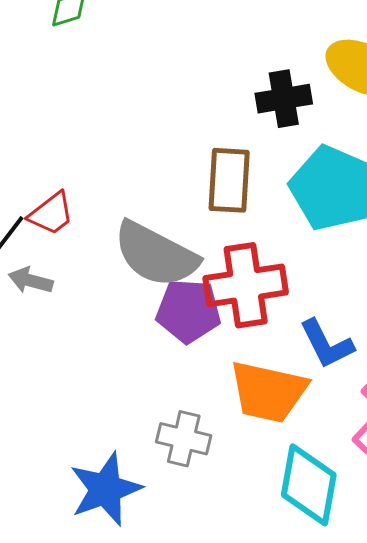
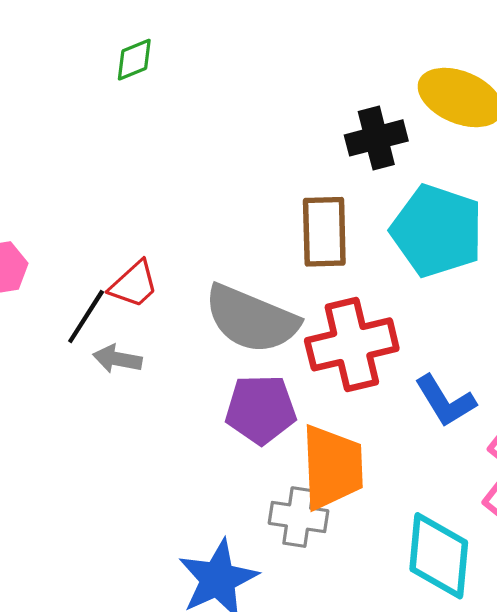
purple pentagon: (188, 311) -> (261, 409), moved
orange trapezoid: (268, 392) -> (332, 467), moved, turned -100

